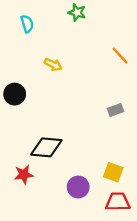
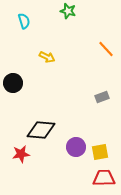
yellow square: (113, 172) -> (100, 152), turned -30
purple circle: (78, 187) -> (76, 147), moved

